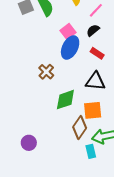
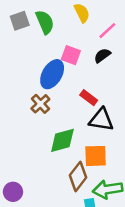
pink square: (68, 32) -> (71, 55), turned -35
blue ellipse: (70, 48) -> (52, 74), moved
red rectangle: (97, 53) -> (89, 98), moved

